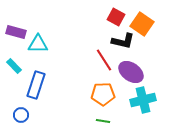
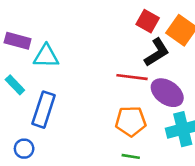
black L-shape: (123, 41) -> (157, 52), turned -45
red line: (104, 60) -> (132, 77), turned -50

